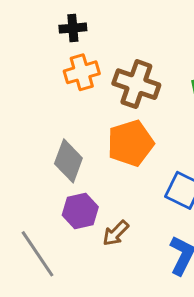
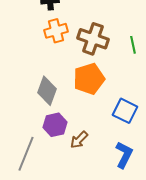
gray line: (37, 254) -> (26, 154), turned 56

